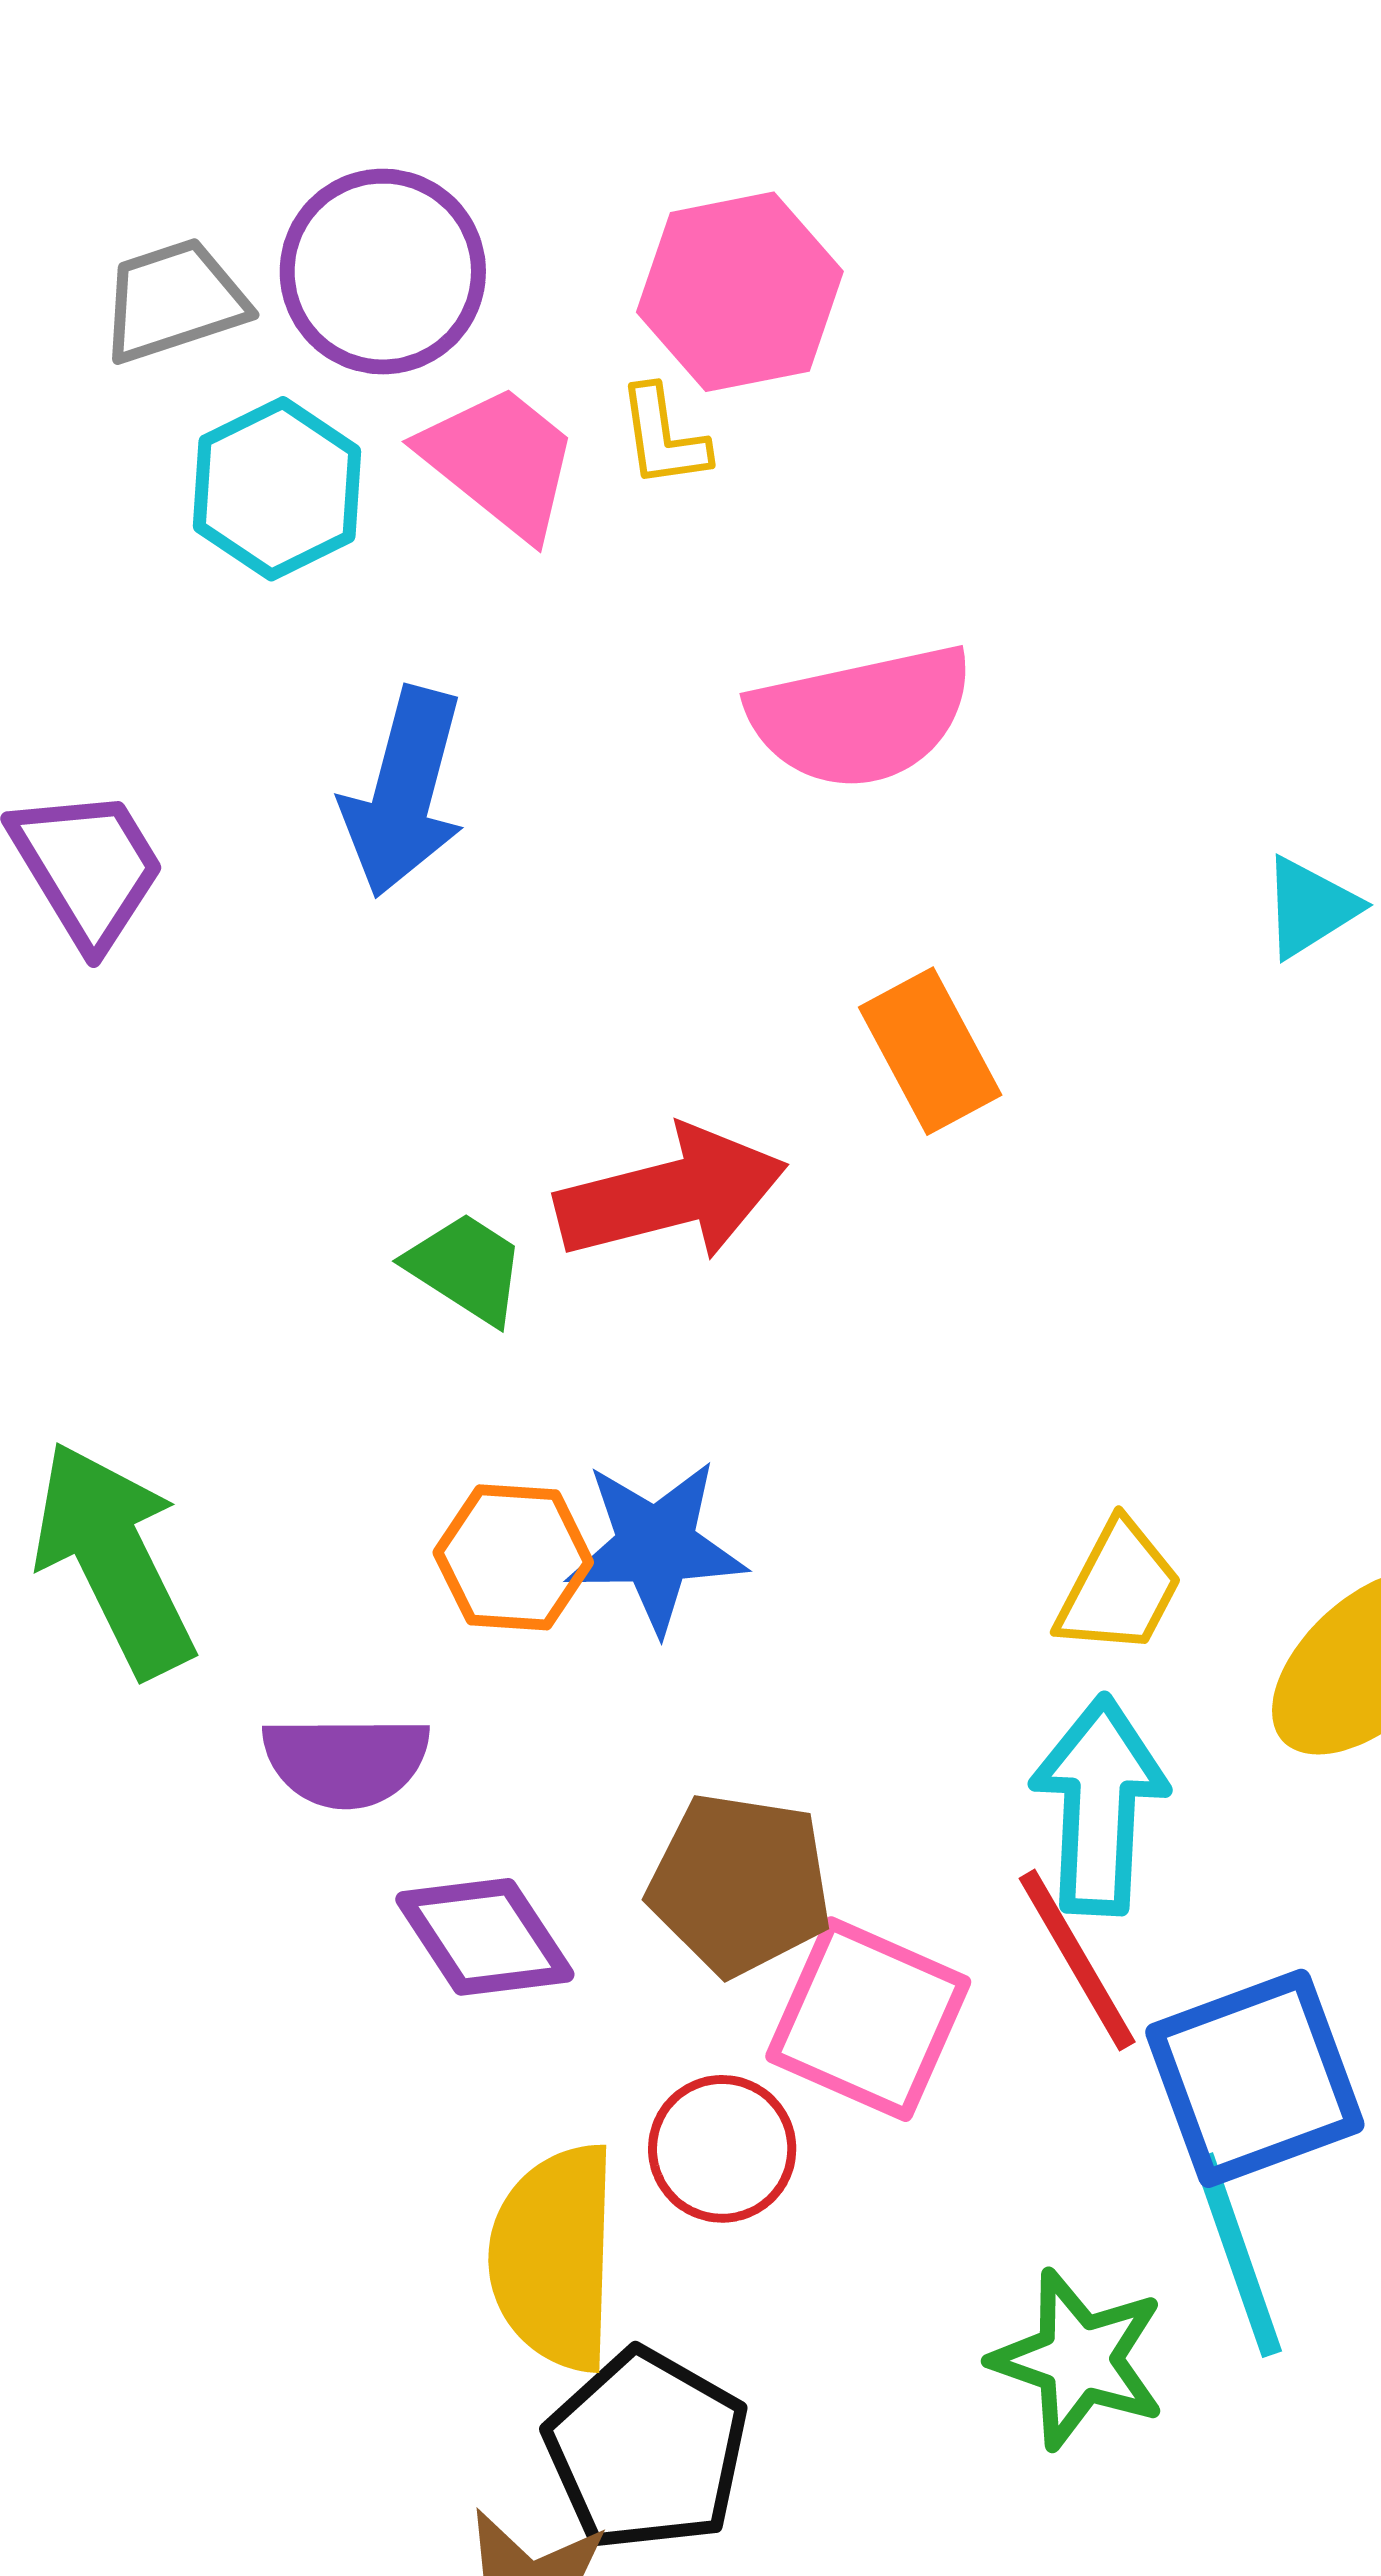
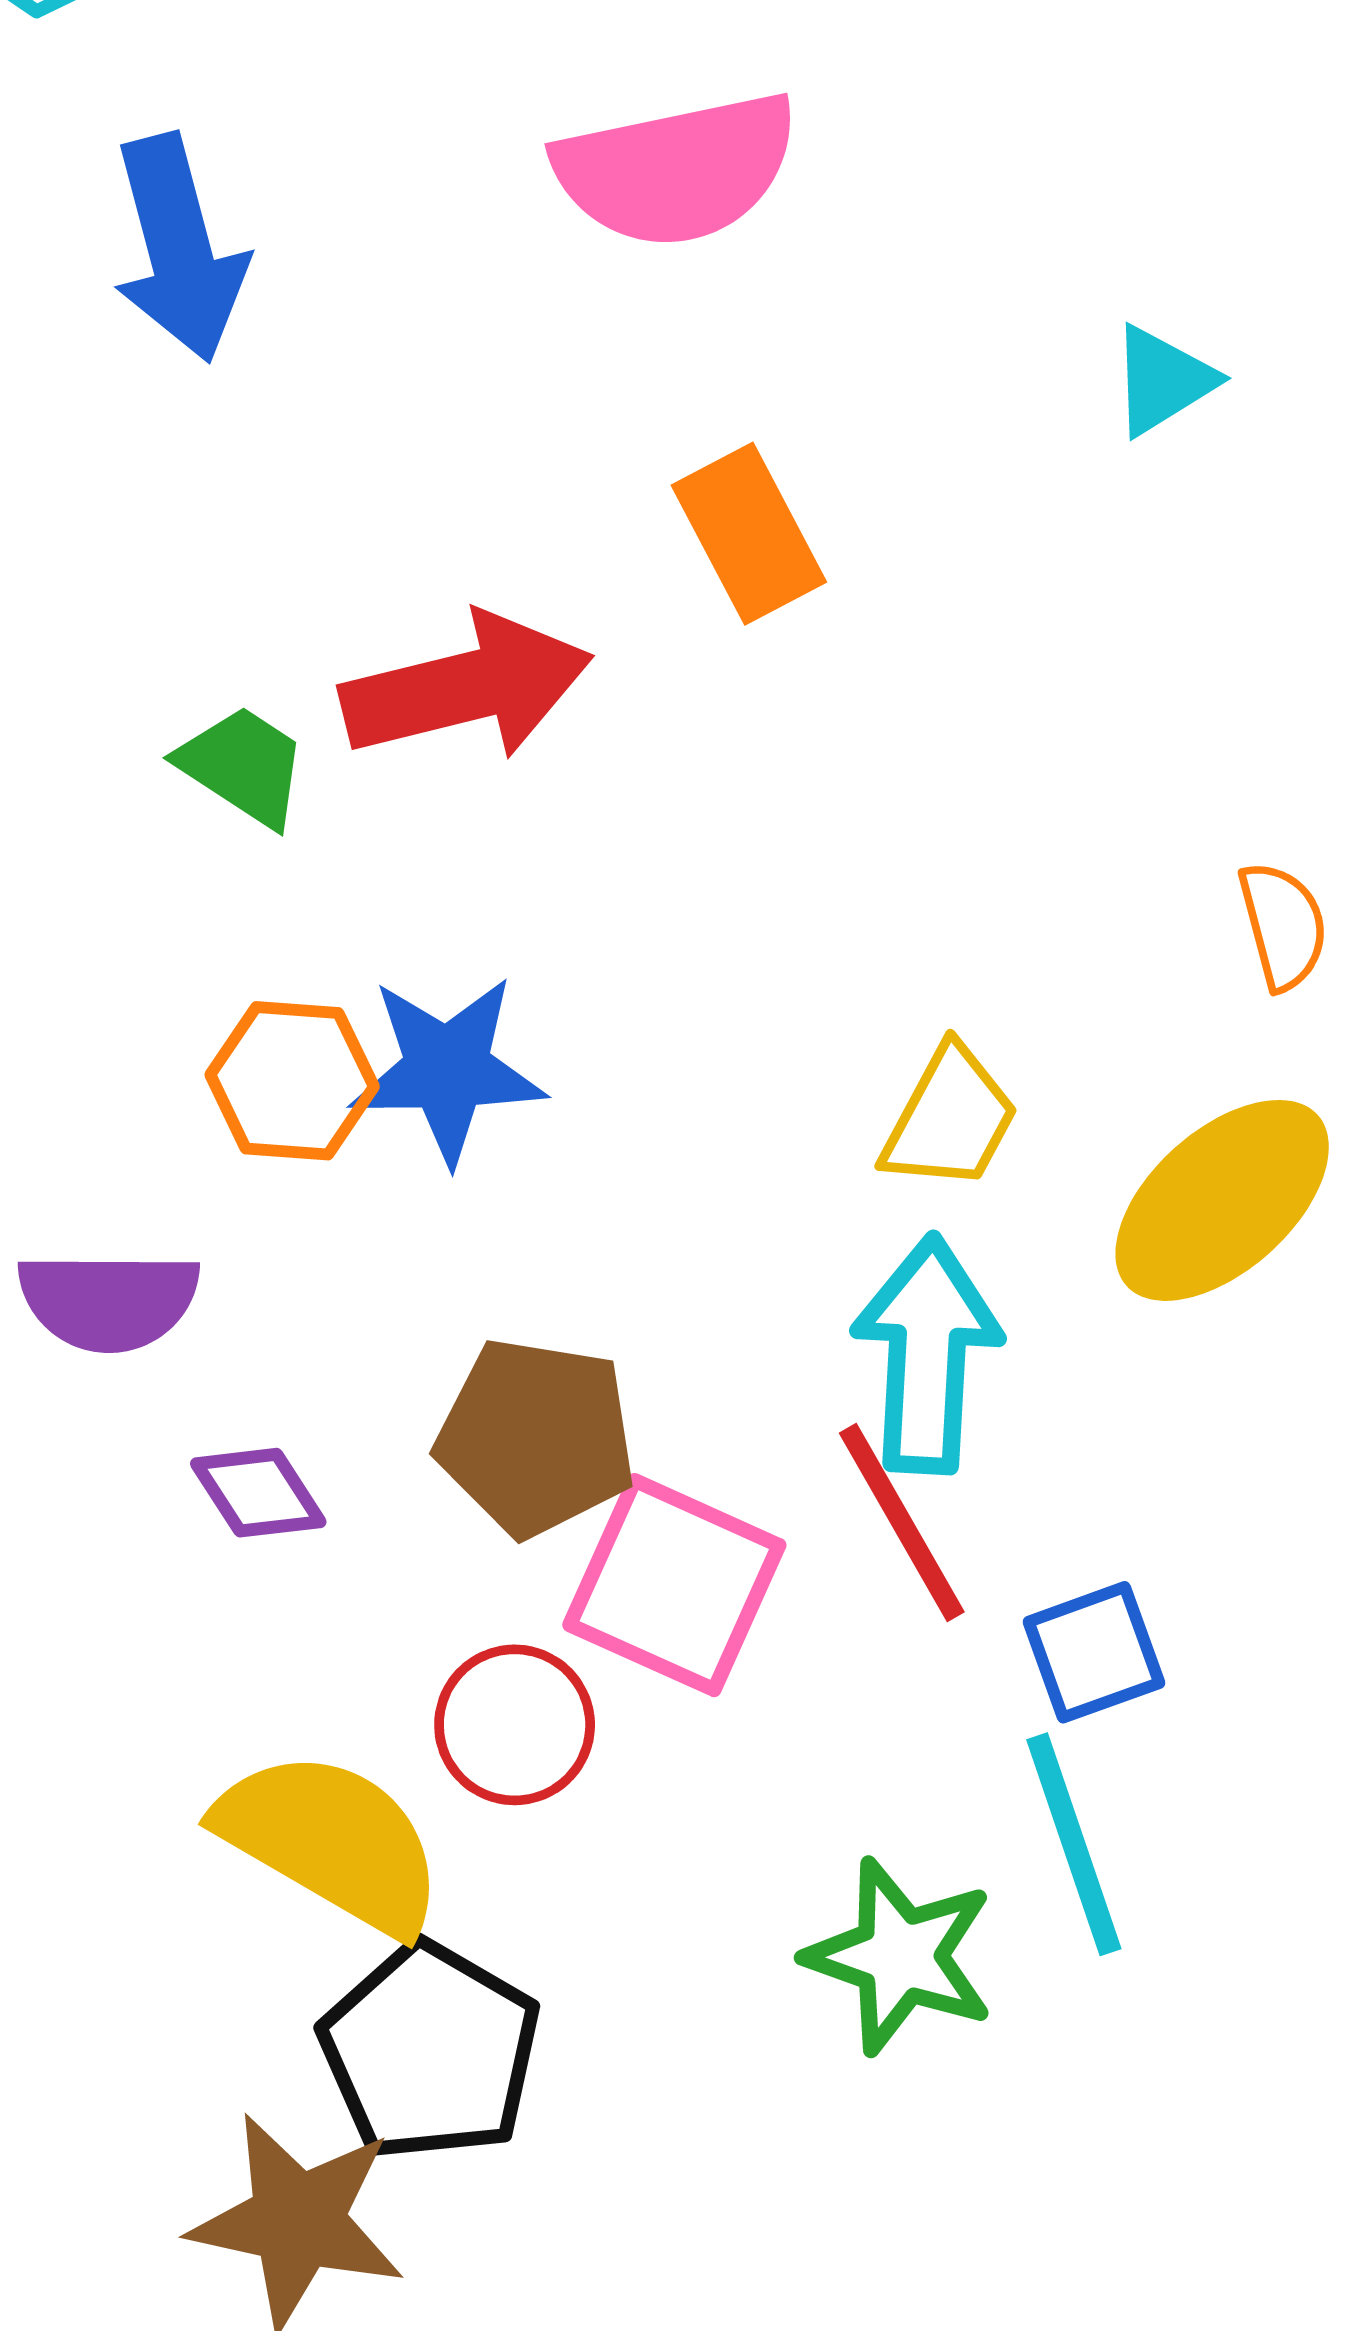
blue arrow: (404, 792) -> (179, 248), turned -30
purple diamond: (485, 1937) -> (258, 1493), size x0.7
blue square: (1255, 2078) -> (1094, 1652), size x0.6
yellow semicircle: (554, 2257) -> (331, 1842), turned 118

